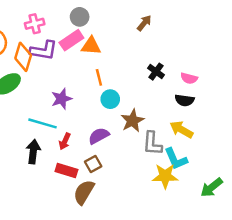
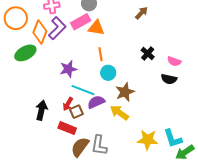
purple L-shape: (44, 50) -> (57, 28), turned -60
cyan line: (42, 123) -> (83, 90), moved
yellow arrow: (181, 130) -> (119, 113), moved
gray L-shape: (152, 143) -> (99, 145), moved
cyan L-shape: (176, 159) -> (173, 138), moved
brown square: (93, 164) -> (76, 112), moved

